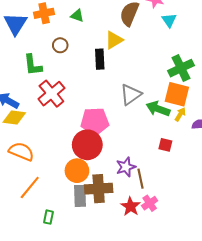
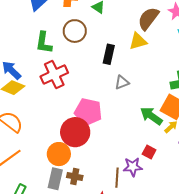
yellow triangle: (114, 40) -> (138, 41), moved
brown circle: (60, 45) -> (75, 31), size x1.5
gray triangle: (131, 95) -> (122, 82), moved, size x0.7
purple star: (126, 167) -> (133, 167), moved
brown cross: (99, 189) -> (75, 177), size x0.6

